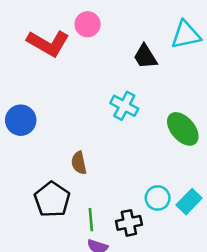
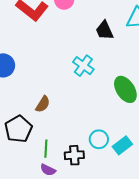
brown semicircle: (79, 163) -> (43, 104), turned -144

